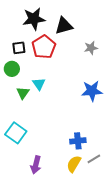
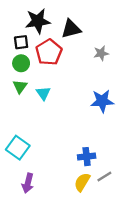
black square: (19, 48) -> (21, 42), moved
green circle: (12, 69) -> (21, 63), moved
green triangle: (23, 93) -> (20, 87), moved
purple arrow: (36, 165) -> (28, 183), moved

